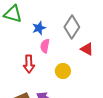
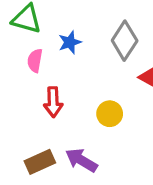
pink semicircle: (45, 46) -> (35, 61), moved

